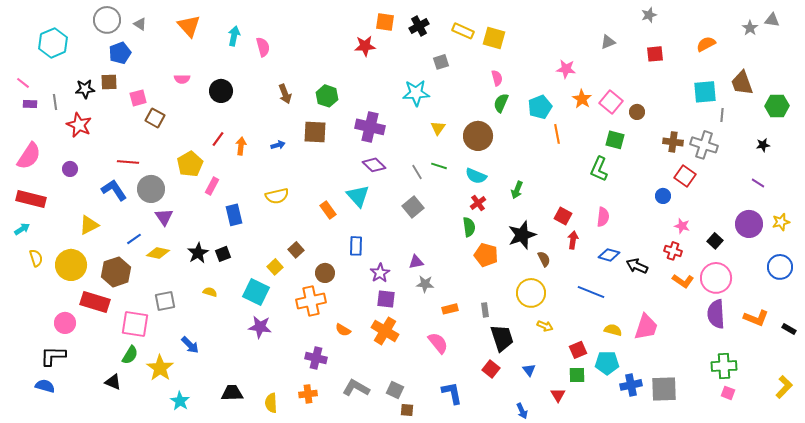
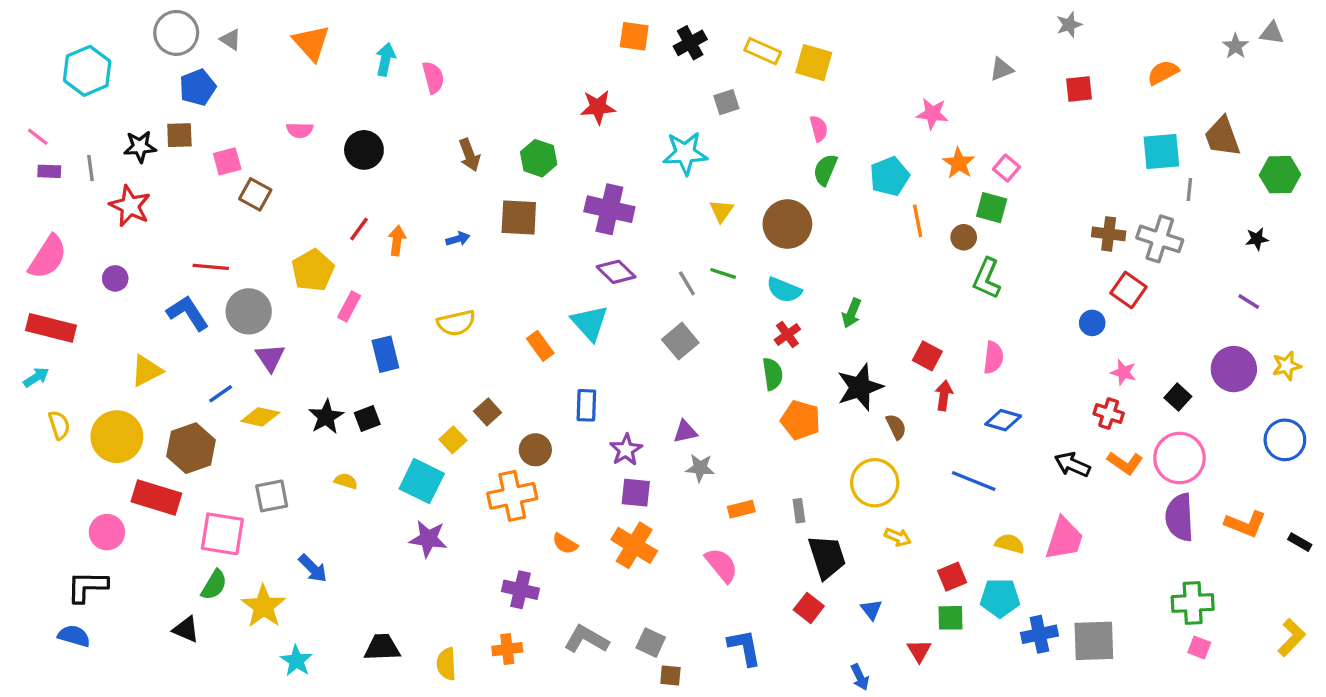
red star: (365, 46) -> (598, 107), moved
pink square: (611, 102) -> (1007, 168), size x0.7
brown circle: (637, 112) -> (964, 237), moved
green square: (615, 140) -> (992, 208), moved
black arrow: (637, 266) -> (1072, 465), moved

